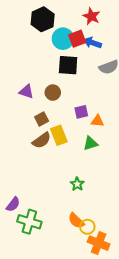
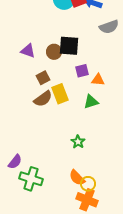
black square: (68, 65) -> (69, 46), moved
orange cross: (99, 243) -> (87, 200), moved

